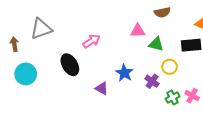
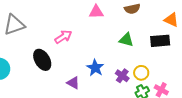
pink triangle: (138, 31) -> (96, 12), moved
yellow circle: (170, 67) -> (141, 73), moved

